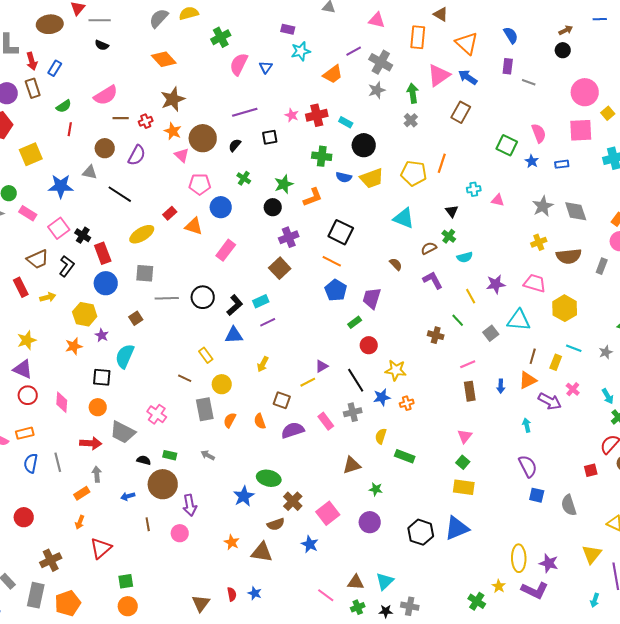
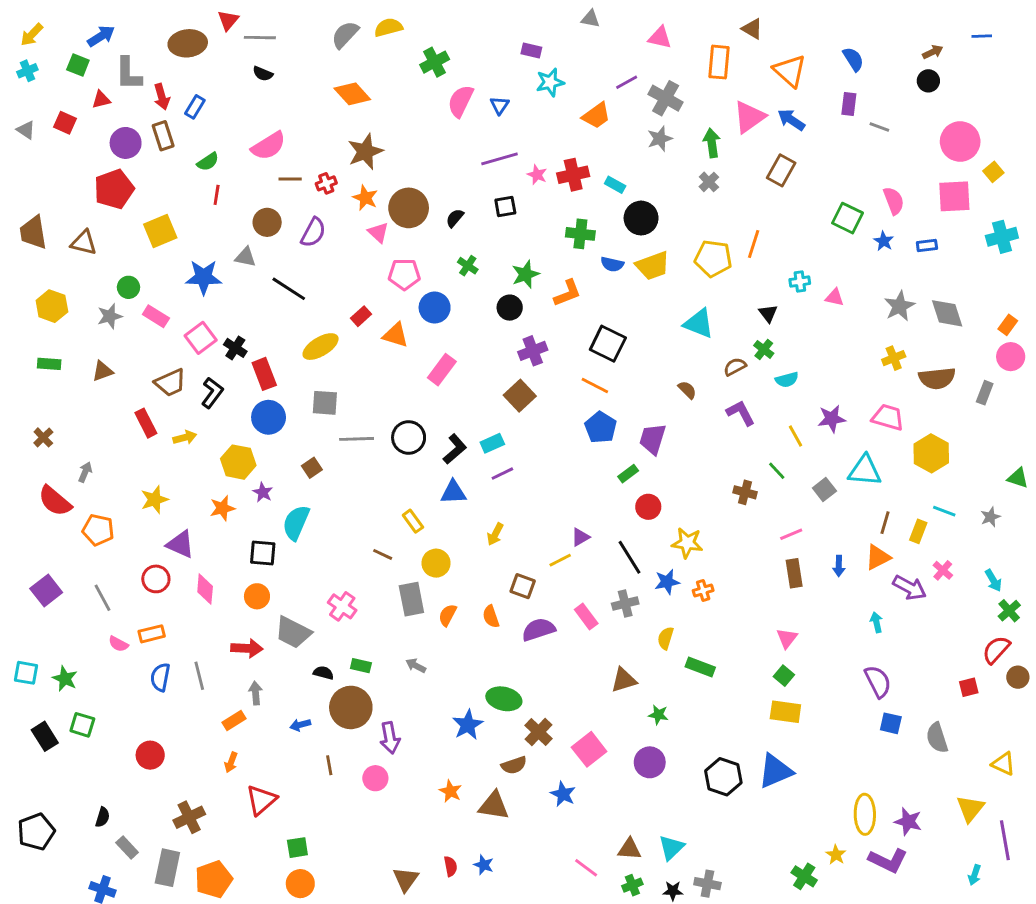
purple line: (245, 112) -> (500, 159), moved
purple triangle: (23, 369) -> (180, 544), moved

